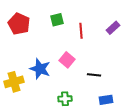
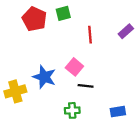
green square: (57, 20) -> (63, 13), moved
red pentagon: (19, 24) -> (34, 19), moved
black line: (94, 75) -> (86, 86), moved

